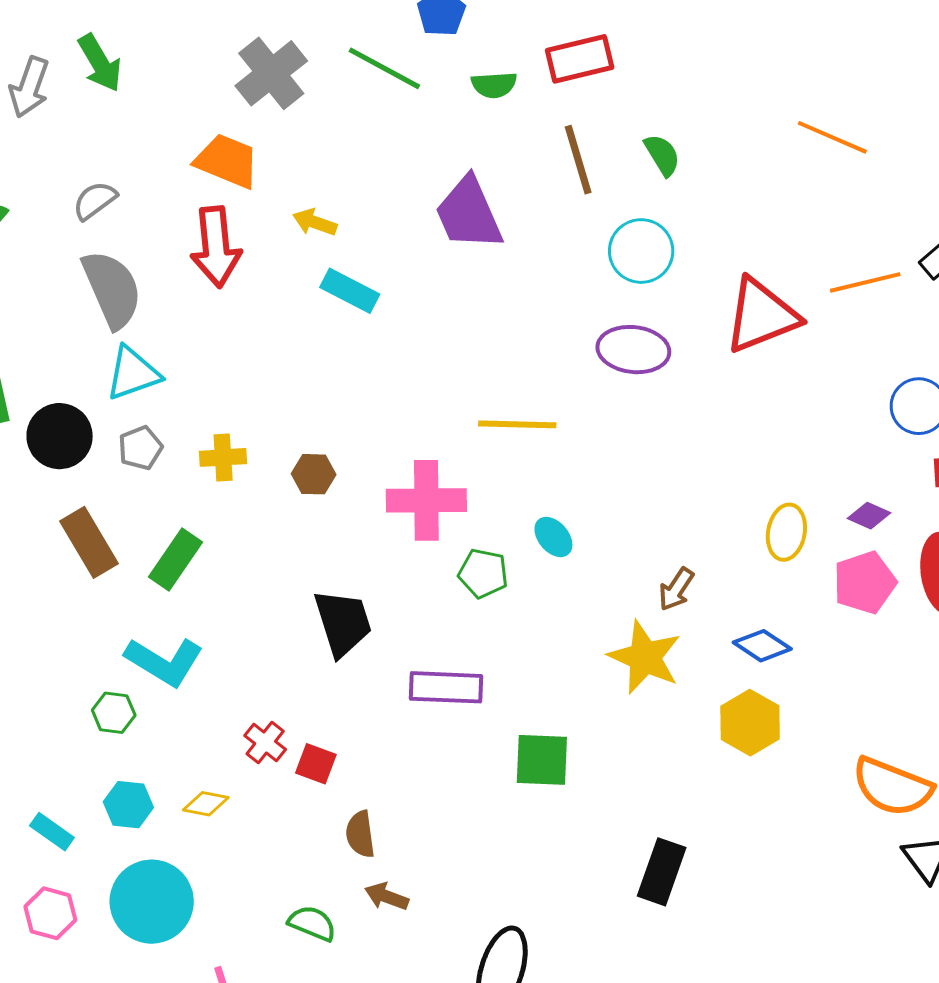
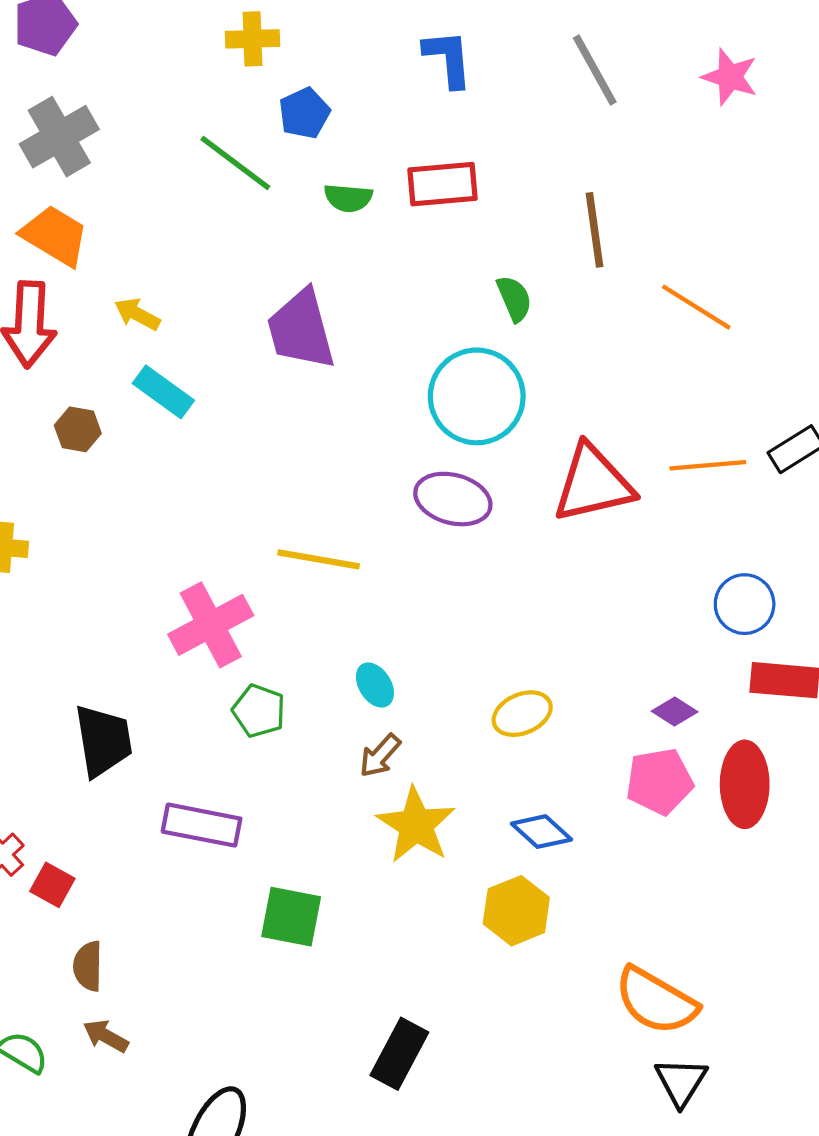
gray cross: (271, 73) -> (59, 137), moved
brown line: (578, 160) -> (594, 230), moved
cyan circle: (641, 251) -> (477, 396), size x1.4
brown hexagon: (314, 474) -> (78, 429), moved
pink cross: (426, 500) -> (211, 625), turned -36
yellow ellipse: (786, 532) -> (522, 714), moved, turned 48
cyan ellipse: (553, 537) -> (375, 685), moved
brown arrow: (676, 589) -> (380, 756), moved

